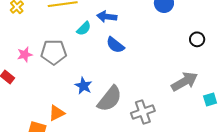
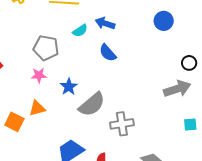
pink star: (25, 55) -> (39, 75), moved
gray arrow: (184, 82) -> (177, 89), moved

